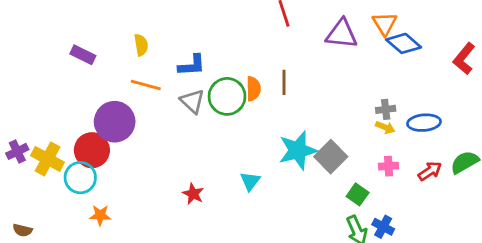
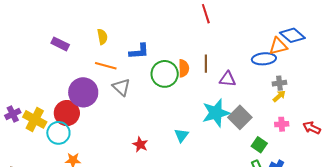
orange triangle: (385, 24) -> (278, 46), moved, turned 48
purple triangle: (342, 34) -> (228, 79), moved, size x0.7
gray triangle: (192, 101) -> (121, 87), moved
blue ellipse: (424, 123) -> (264, 59), moved
yellow arrow: (385, 127) -> (279, 96), turned -64
red arrow: (430, 171) -> (312, 128), turned -120

